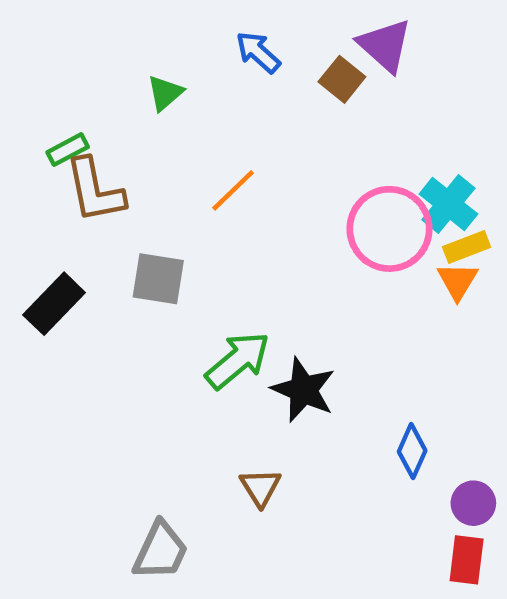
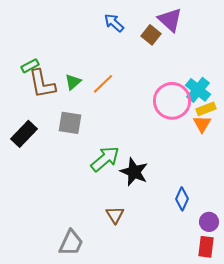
green triangle: (165, 93) -> (73, 82), moved

